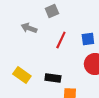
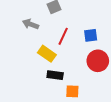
yellow rectangle: (22, 75) -> (47, 54), moved

